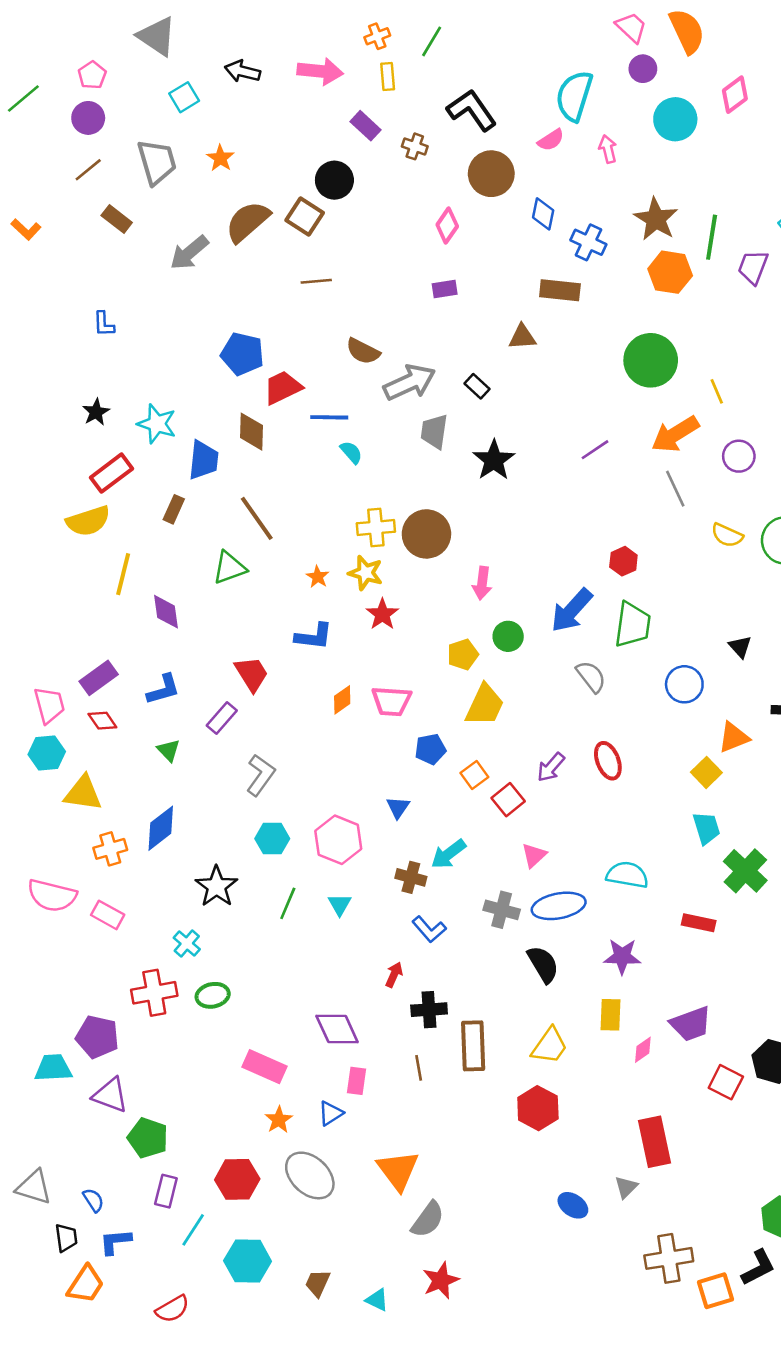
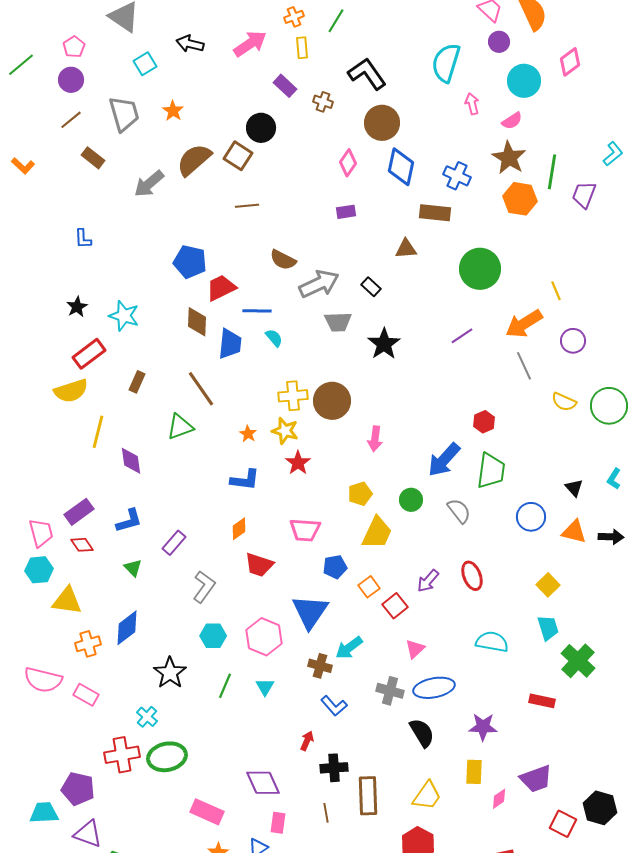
pink arrow: (320, 71) -> (250, 44), turned -40
pink semicircle: (551, 140) -> (512, 121), moved
blue diamond: (543, 214) -> (401, 167), moved, size x1.5
green circle: (651, 360) -> (480, 269), moved
gray trapezoid: (434, 432) -> (338, 322), turned -100
blue trapezoid: (204, 460) -> (230, 344), moved
green circle: (508, 636) -> (411, 500), moved
red trapezoid: (251, 674) -> (259, 565), moved, turned 140
orange diamond: (342, 700) -> (239, 529), moved
orange triangle: (734, 737) -> (574, 532), moved, turned 36
blue triangle: (398, 807) -> (310, 612), size x2.0
cyan semicircle: (627, 875) -> (492, 642), moved
green ellipse: (213, 995) -> (167, 757), size x1.5

